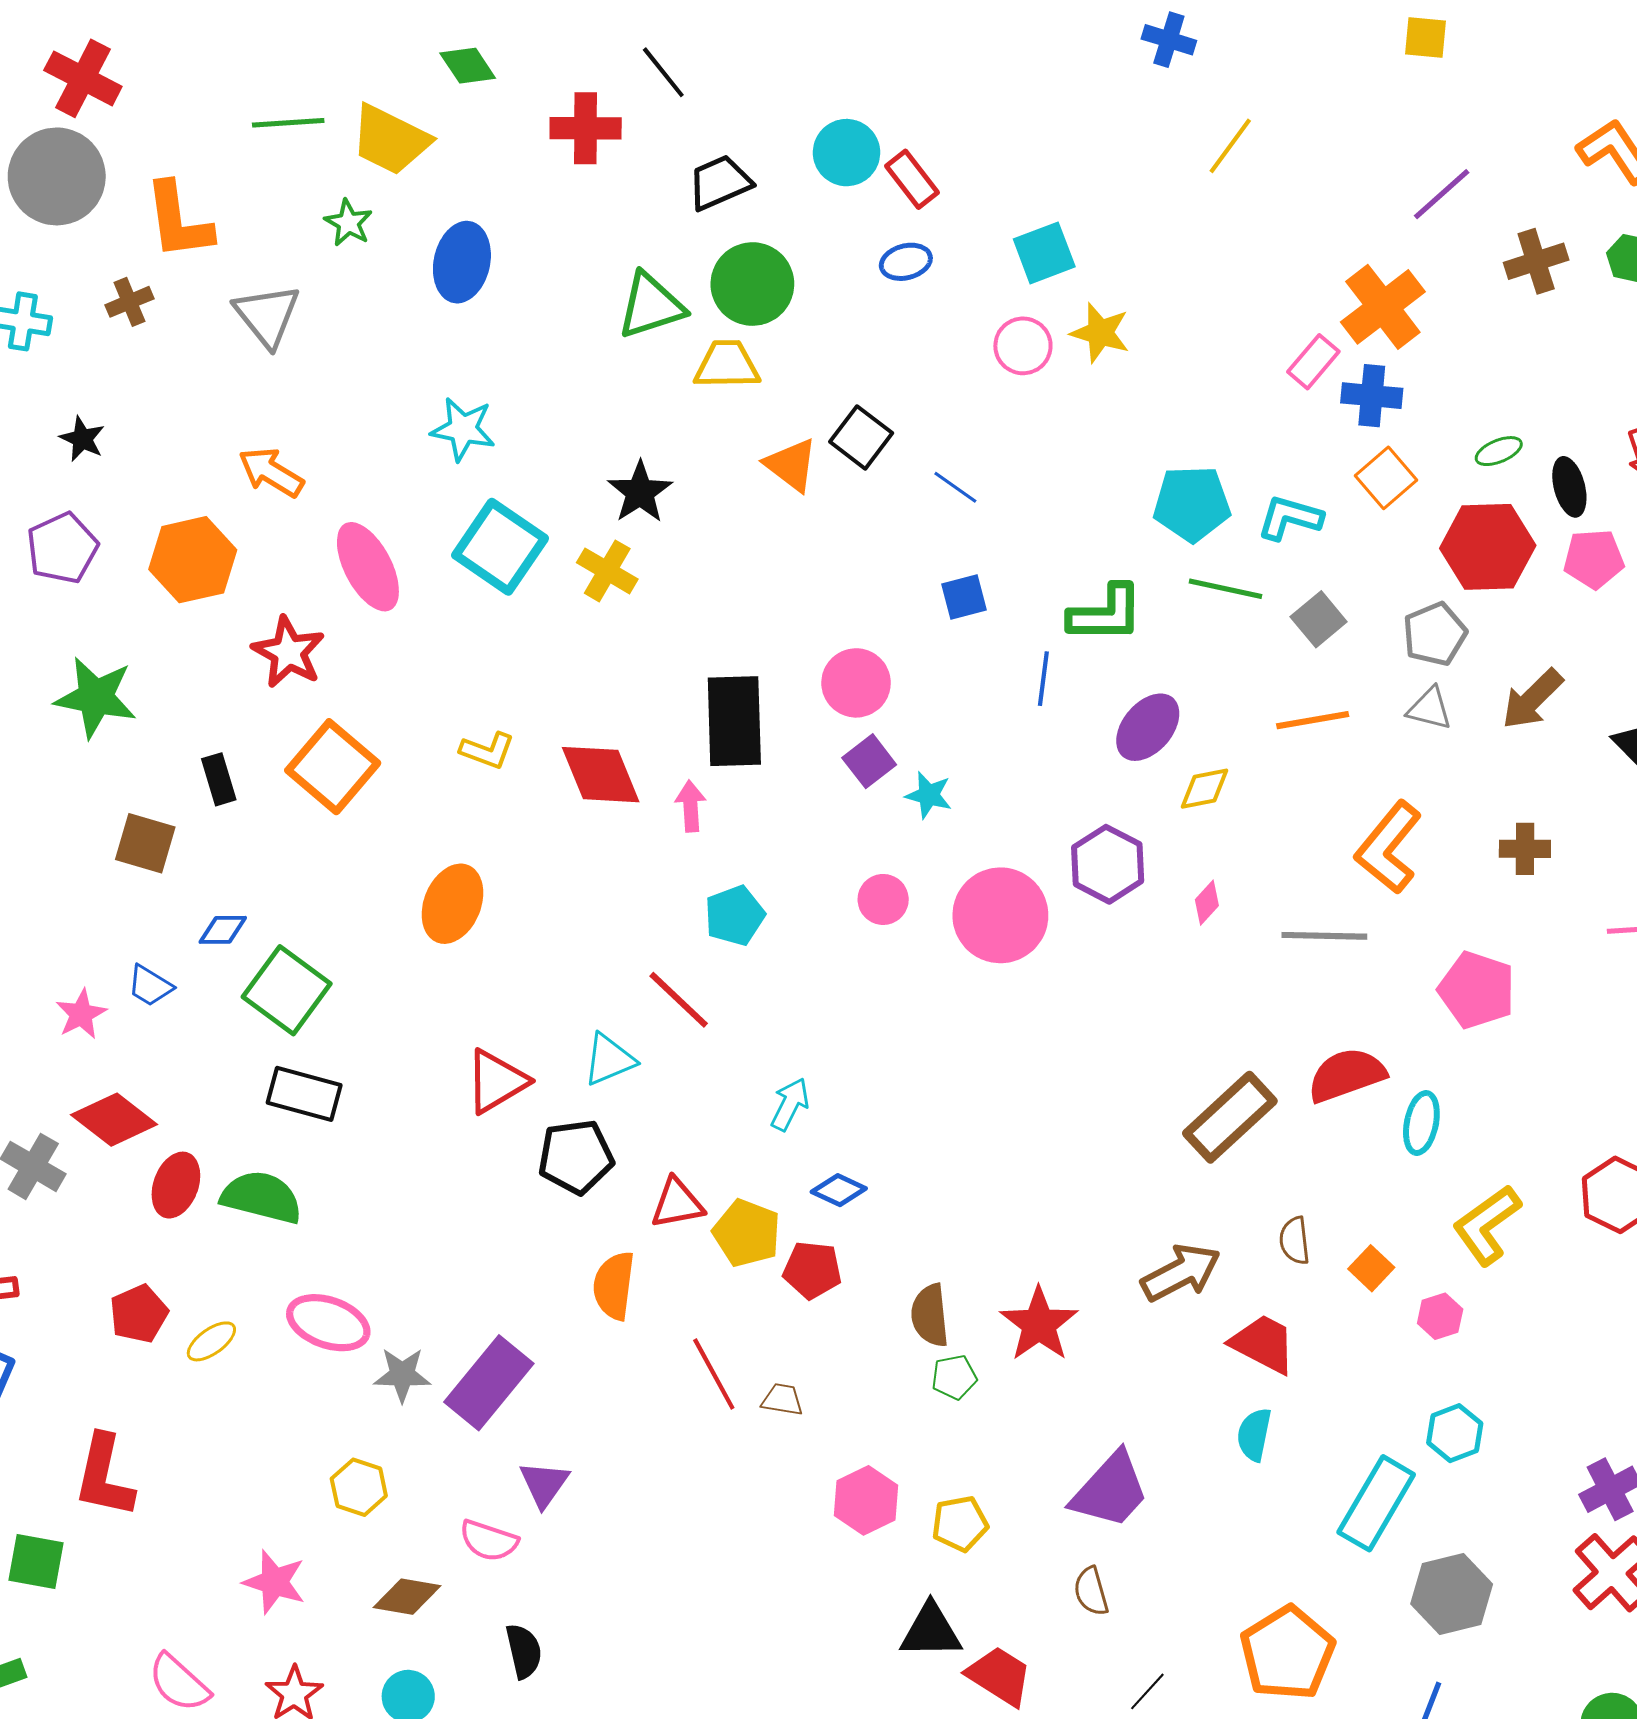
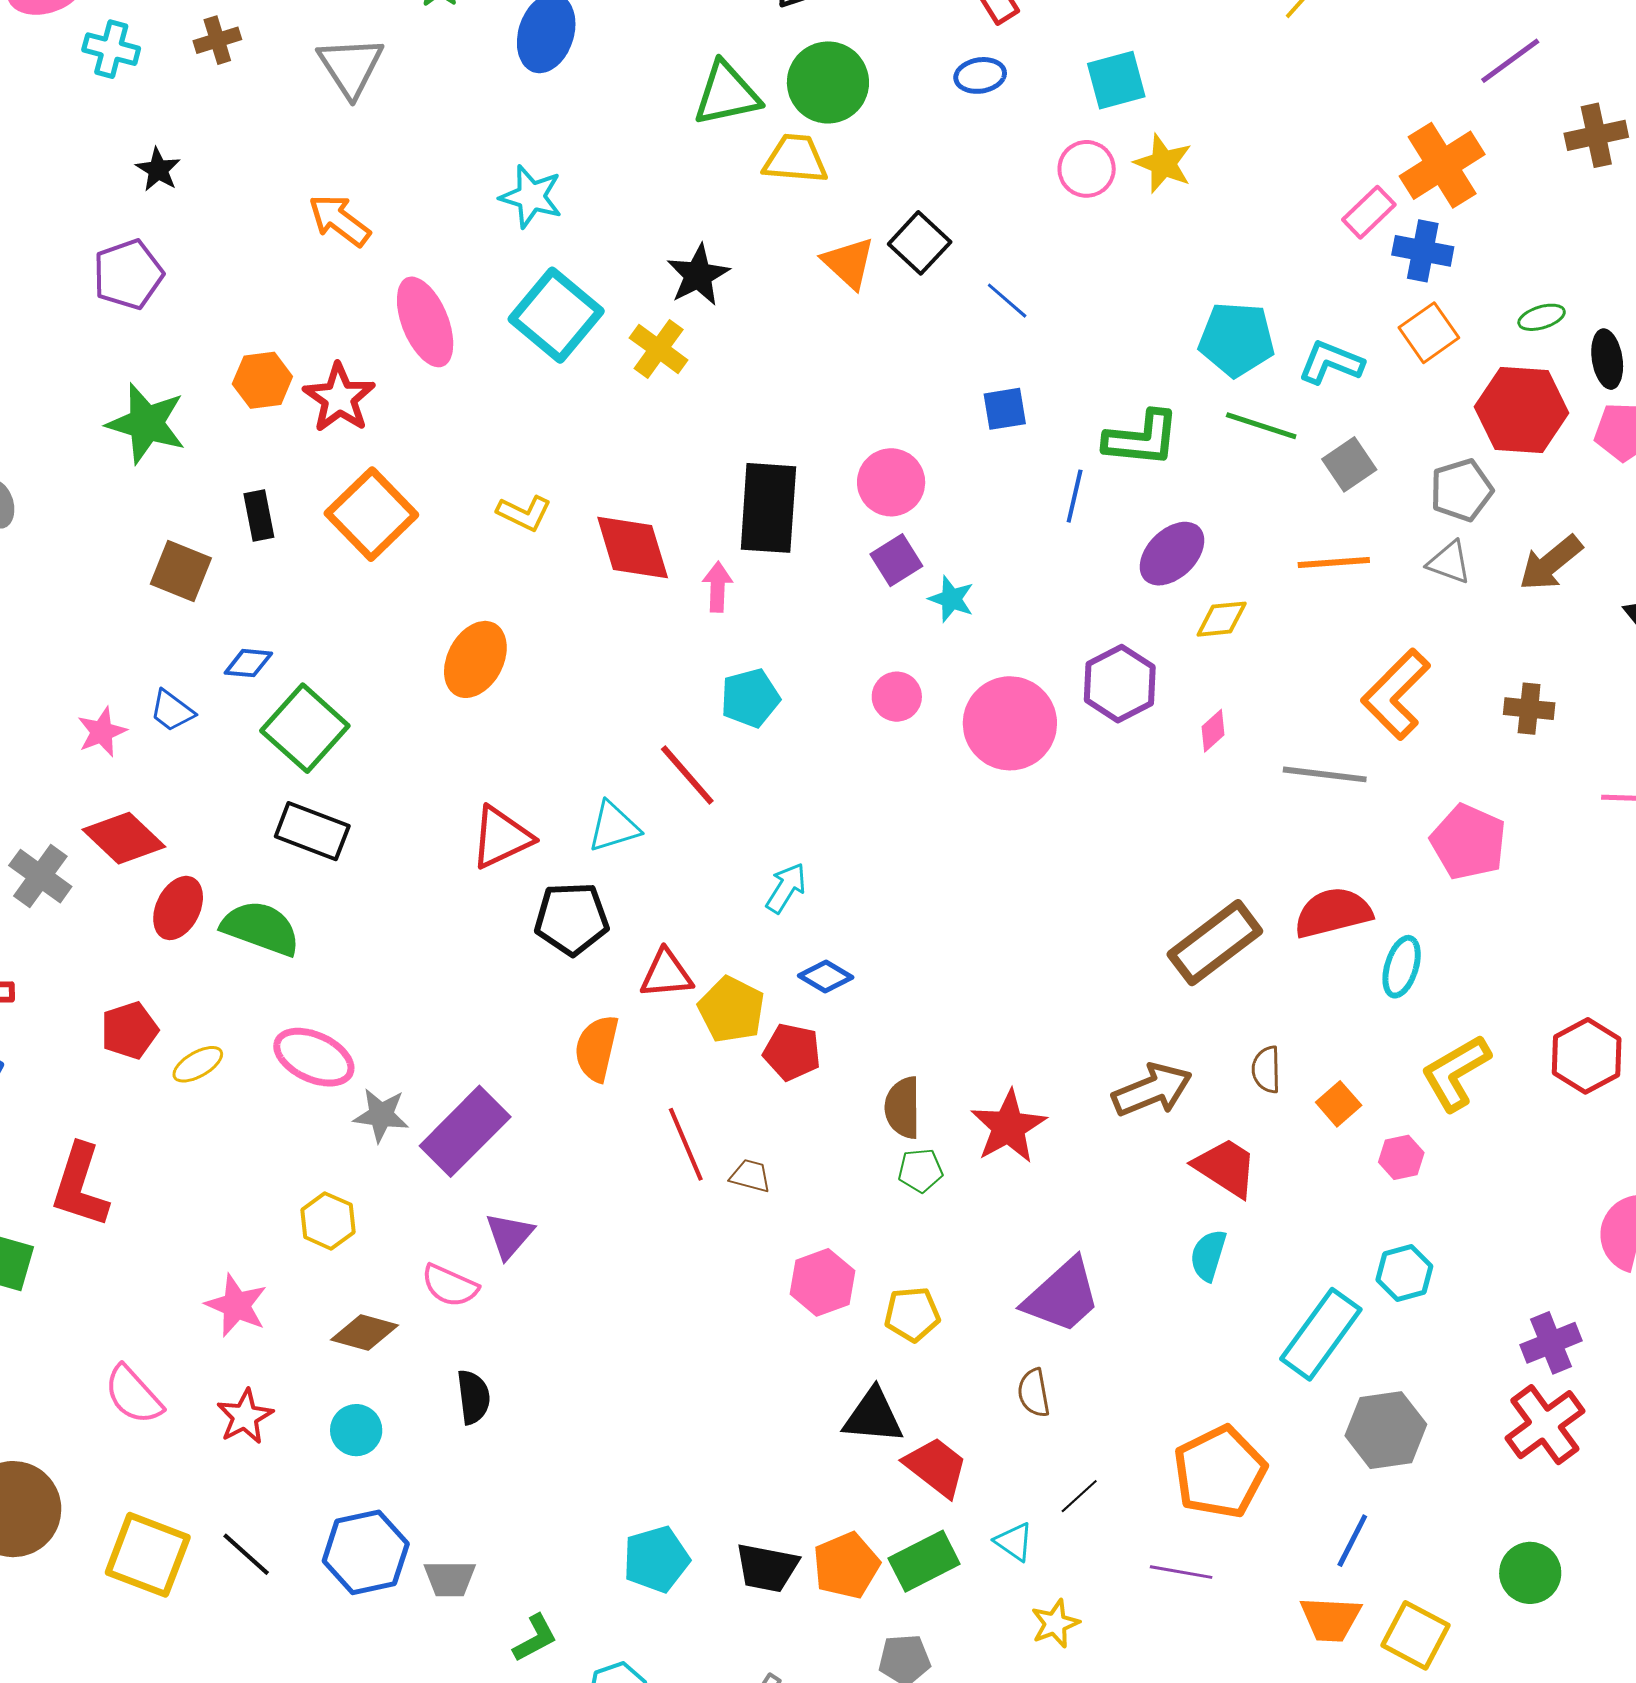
orange hexagon: (193, 560) -> (262, 380), moved, size x0.7

